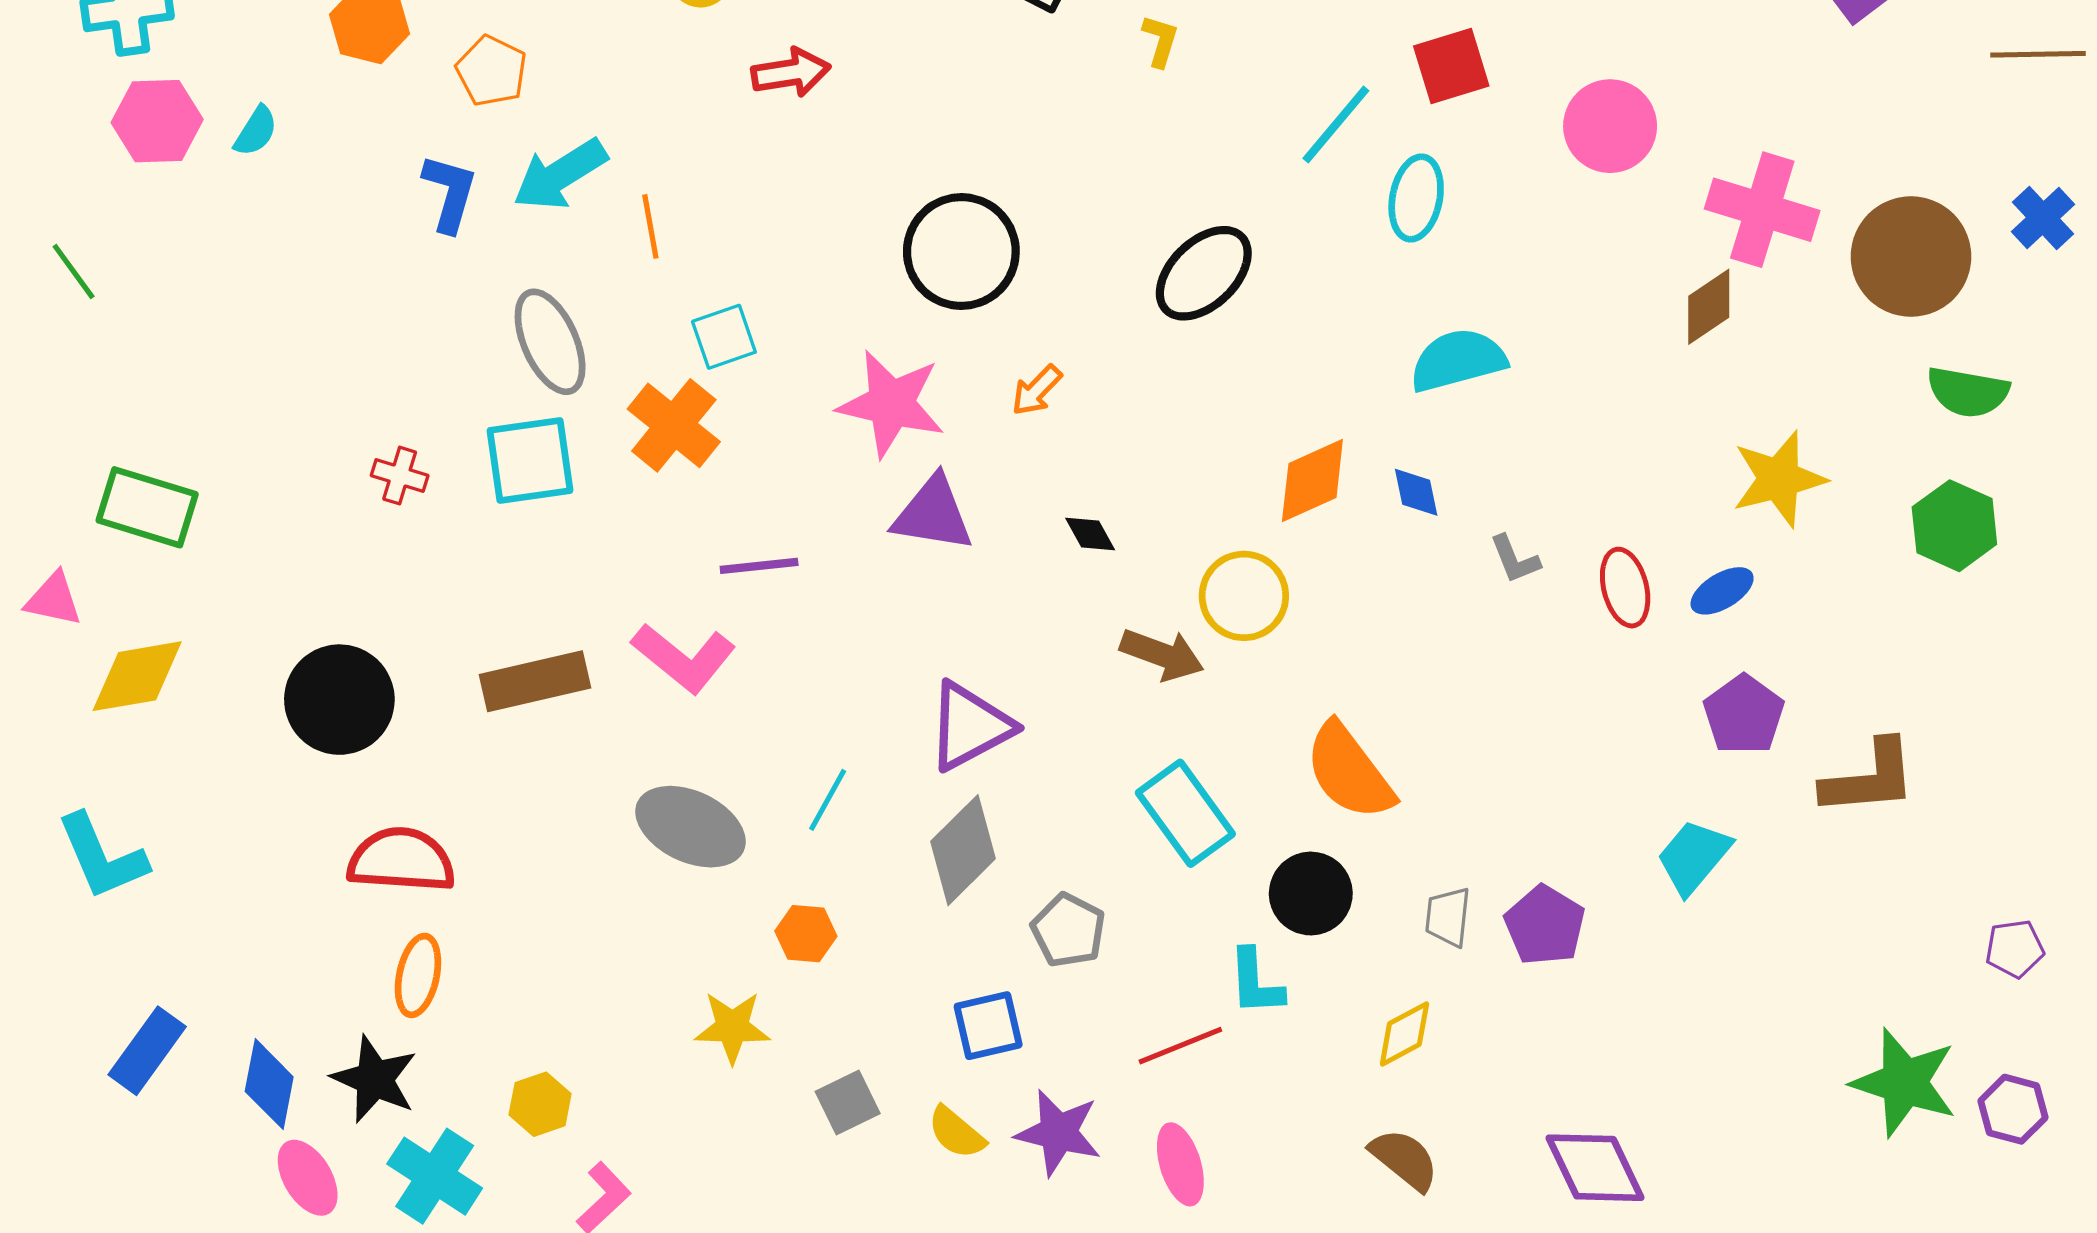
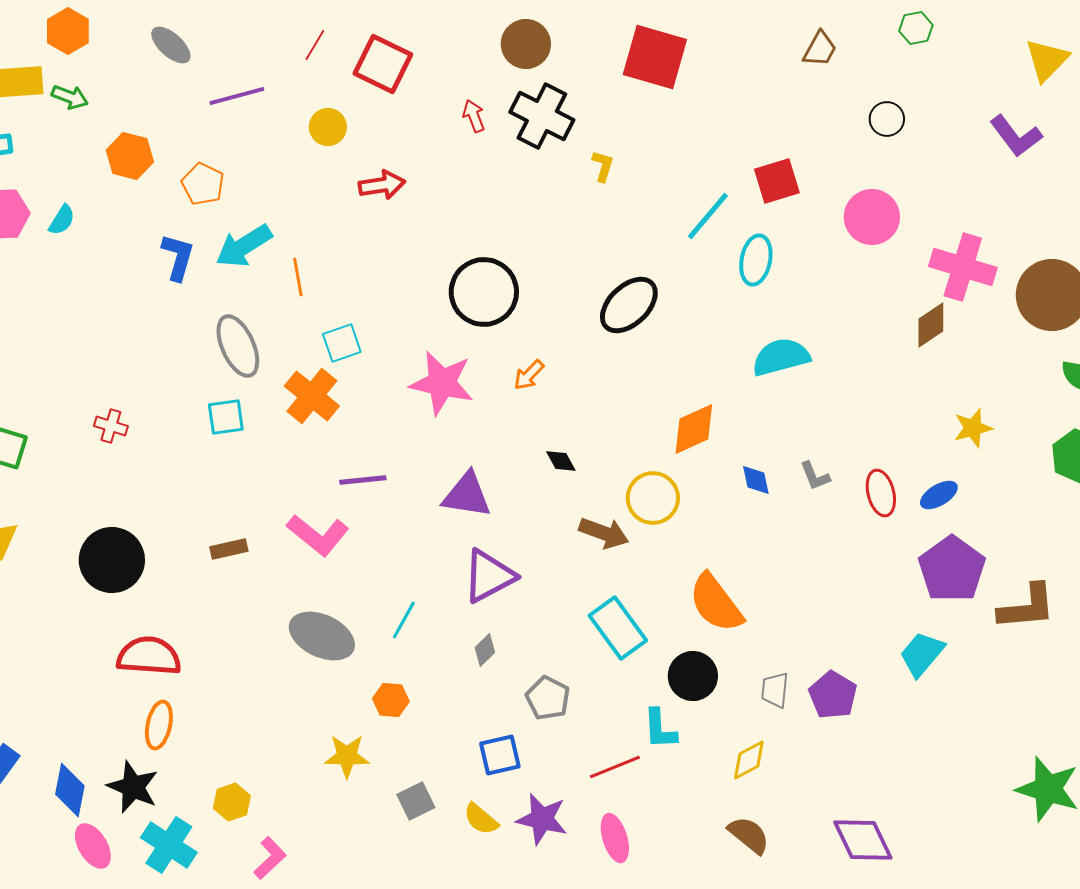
cyan square: (530, 460) -> (226, 417), size x0.7
red cross: (400, 476) -> (111, 426), moved
yellow star: (1779, 479) -> (973, 428), size x0.7
blue diamond: (1416, 492) -> (756, 480), moved
purple triangle: (933, 514) -> (467, 495), moved
brown rectangle: (535, 681) -> (229, 549), size x0.6
purple pentagon: (1744, 715) -> (952, 569), size x1.4
gray diamond: (963, 850) -> (485, 650), size x0.5

